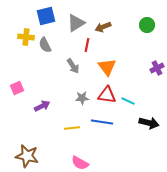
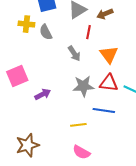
pink square: (17, 88) -> (17, 76), size x1.5
gray star: (82, 98) -> (83, 86), size x1.5
yellow line: (72, 128) -> (78, 125), moved
brown star: (27, 156) -> (27, 145), turned -30

